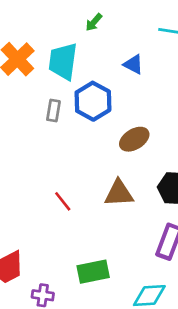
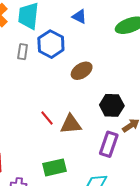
brown triangle: (119, 193) -> (71, 124), moved
red line: (63, 201) -> (47, 118), moved

